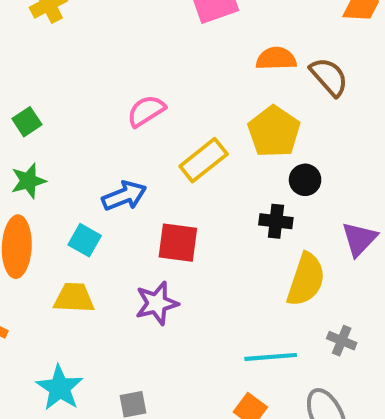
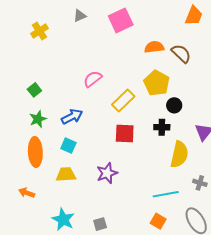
blue arrow: (124, 196) -> (72, 117), moved
red square: (178, 243) -> (125, 134), moved

